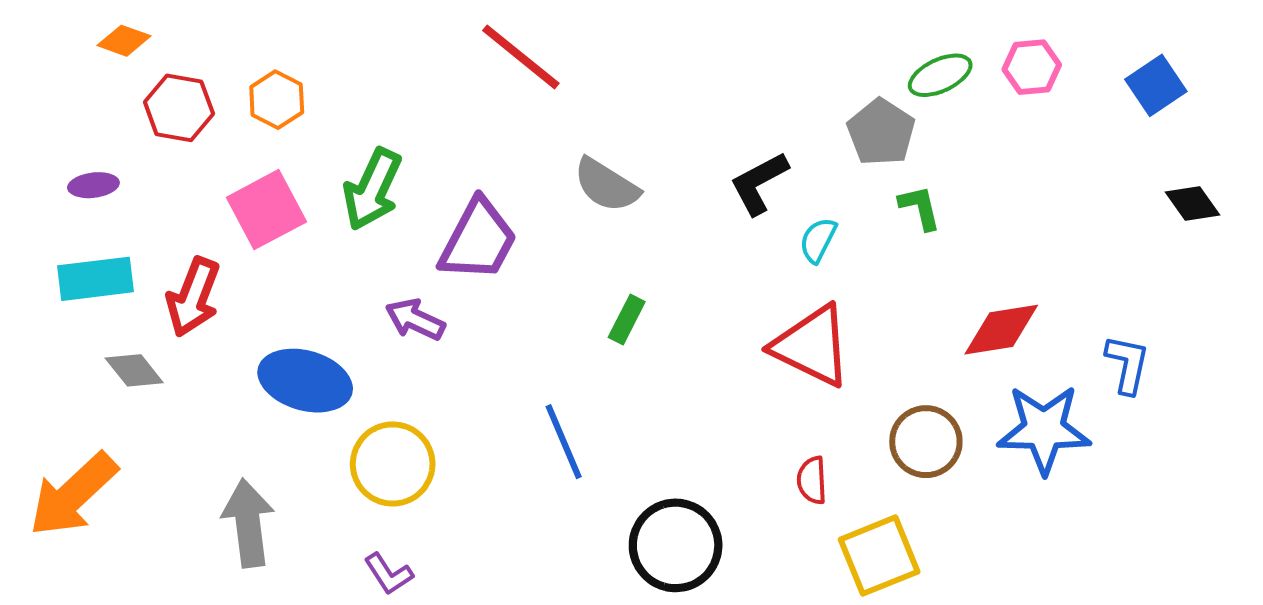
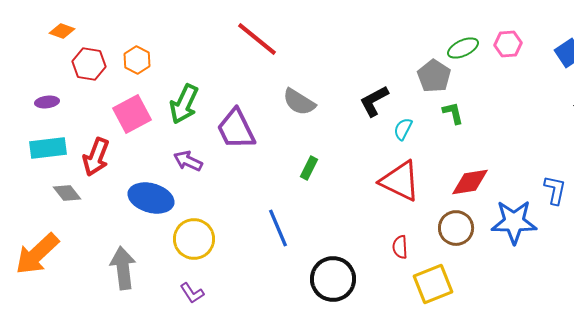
purple trapezoid: (478, 240) -> (236, 129), turned 126
purple arrow: (415, 319) -> (188, 161), moved
red diamond: (1001, 330) -> (470, 182), moved

